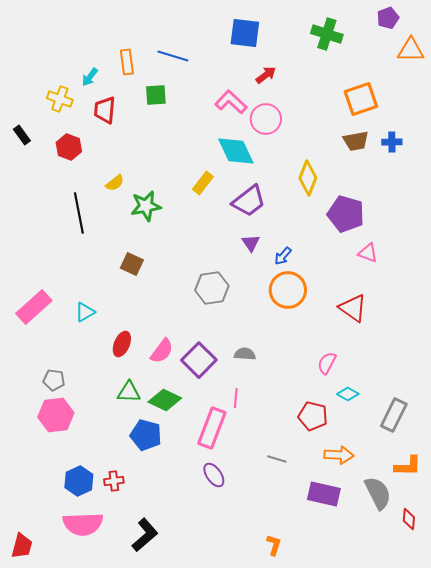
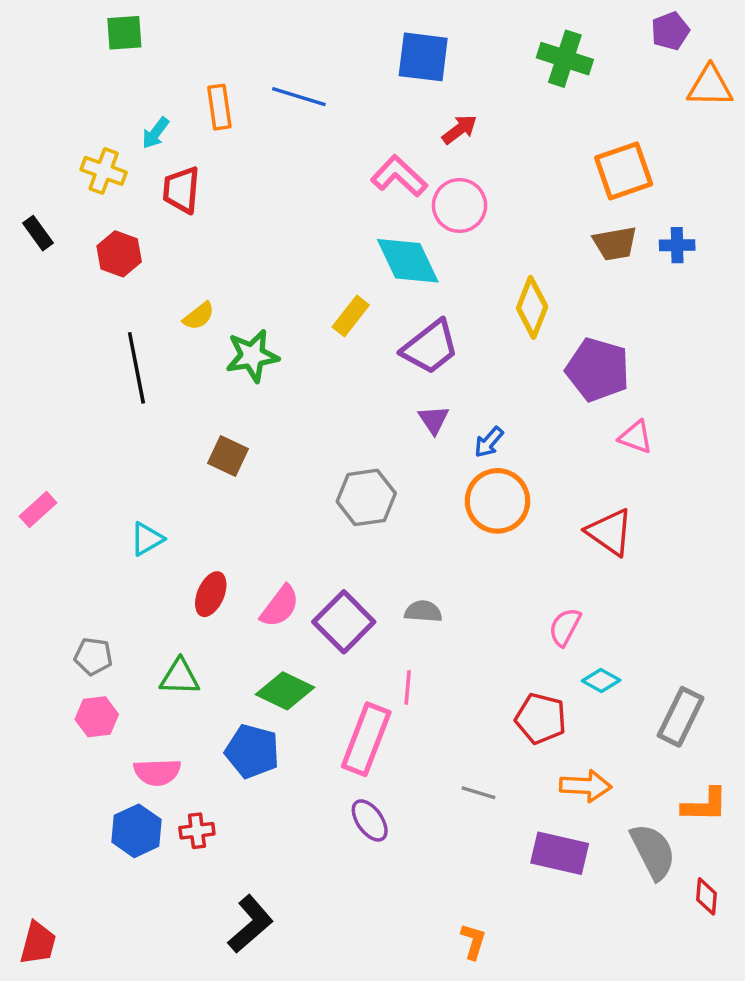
green square: (156, 95) -> (124, 33), moved
pink rectangle: (34, 307) -> (38, 510), moved, size x0.6
green triangle: (129, 392) -> (180, 677), moved
pink hexagon: (56, 415) -> (97, 717), size x0.7
pink semicircle: (83, 524) -> (157, 772), moved, size x0.7

